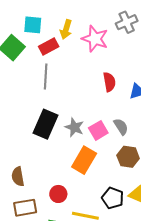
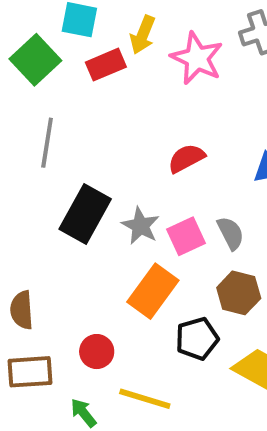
gray line: (46, 76) -> (47, 143), moved
red semicircle: (109, 82) -> (186, 158), moved, turned -114
black pentagon: (113, 198) -> (197, 339), moved, turned 30

